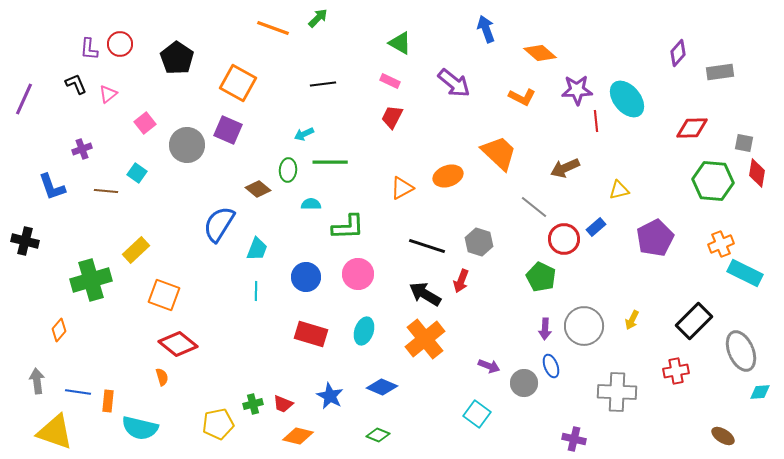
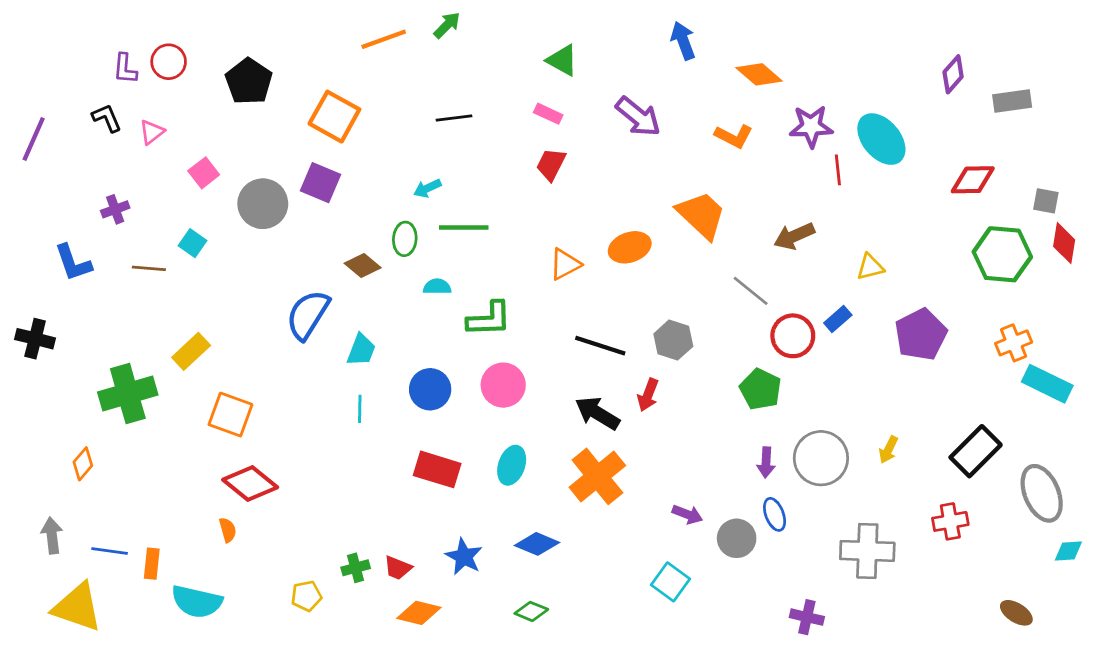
orange line: (273, 28) -> (384, 39), turned -40
yellow pentagon: (218, 424) -> (306, 596), size x0.7

